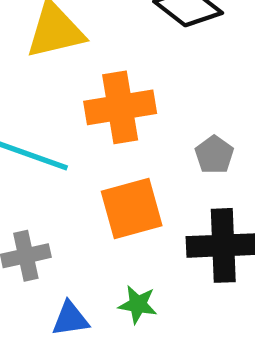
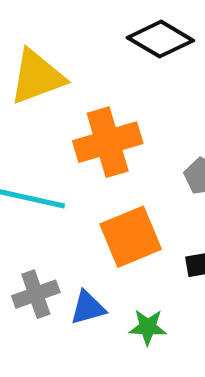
blue triangle: (70, 319) -> (88, 308), moved

